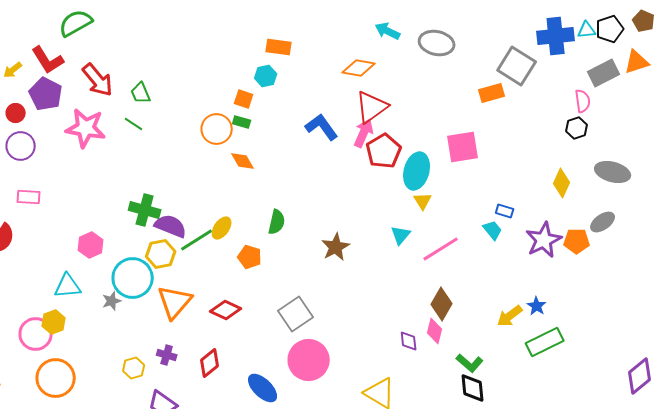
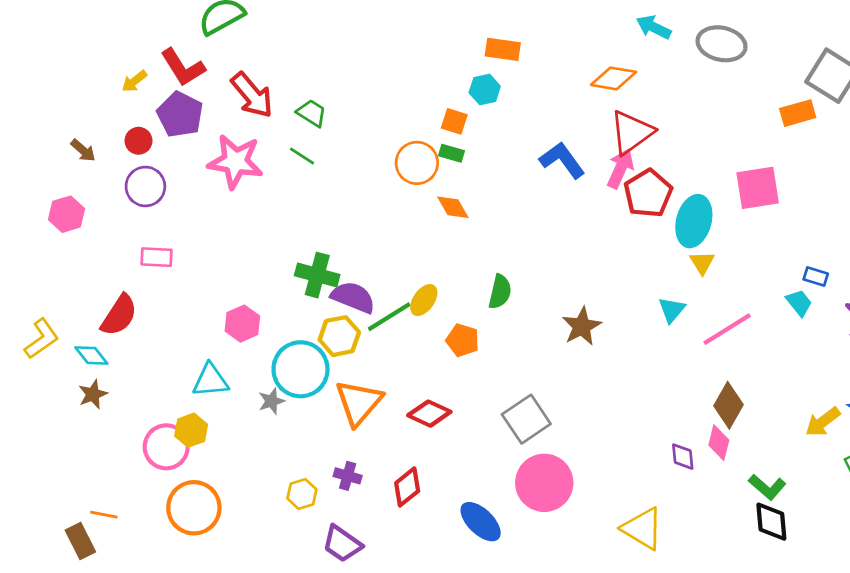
green trapezoid: (141, 93) -> (312, 113), turned 145

